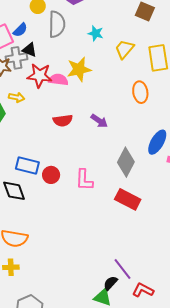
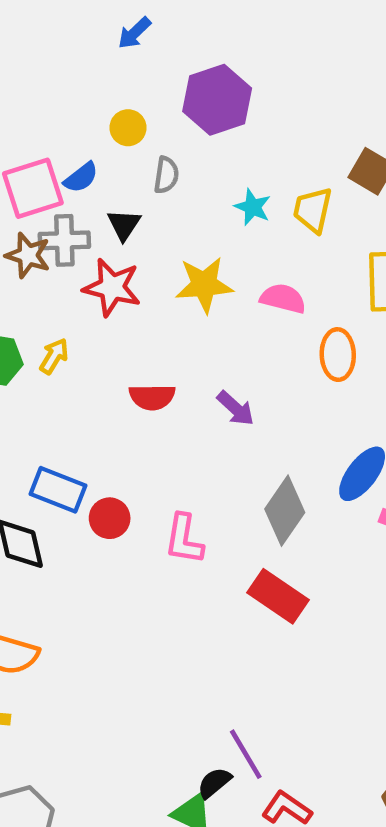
gray semicircle: (57, 24) -> (166, 175), size x0.6
yellow trapezoid: (124, 49) -> (313, 210), moved, turned -35
black triangle: (29, 50) -> (124, 225), moved, turned 35
pink semicircle: (58, 80) -> (283, 298), moved
yellow arrow: (17, 97) -> (54, 356), moved, turned -77

